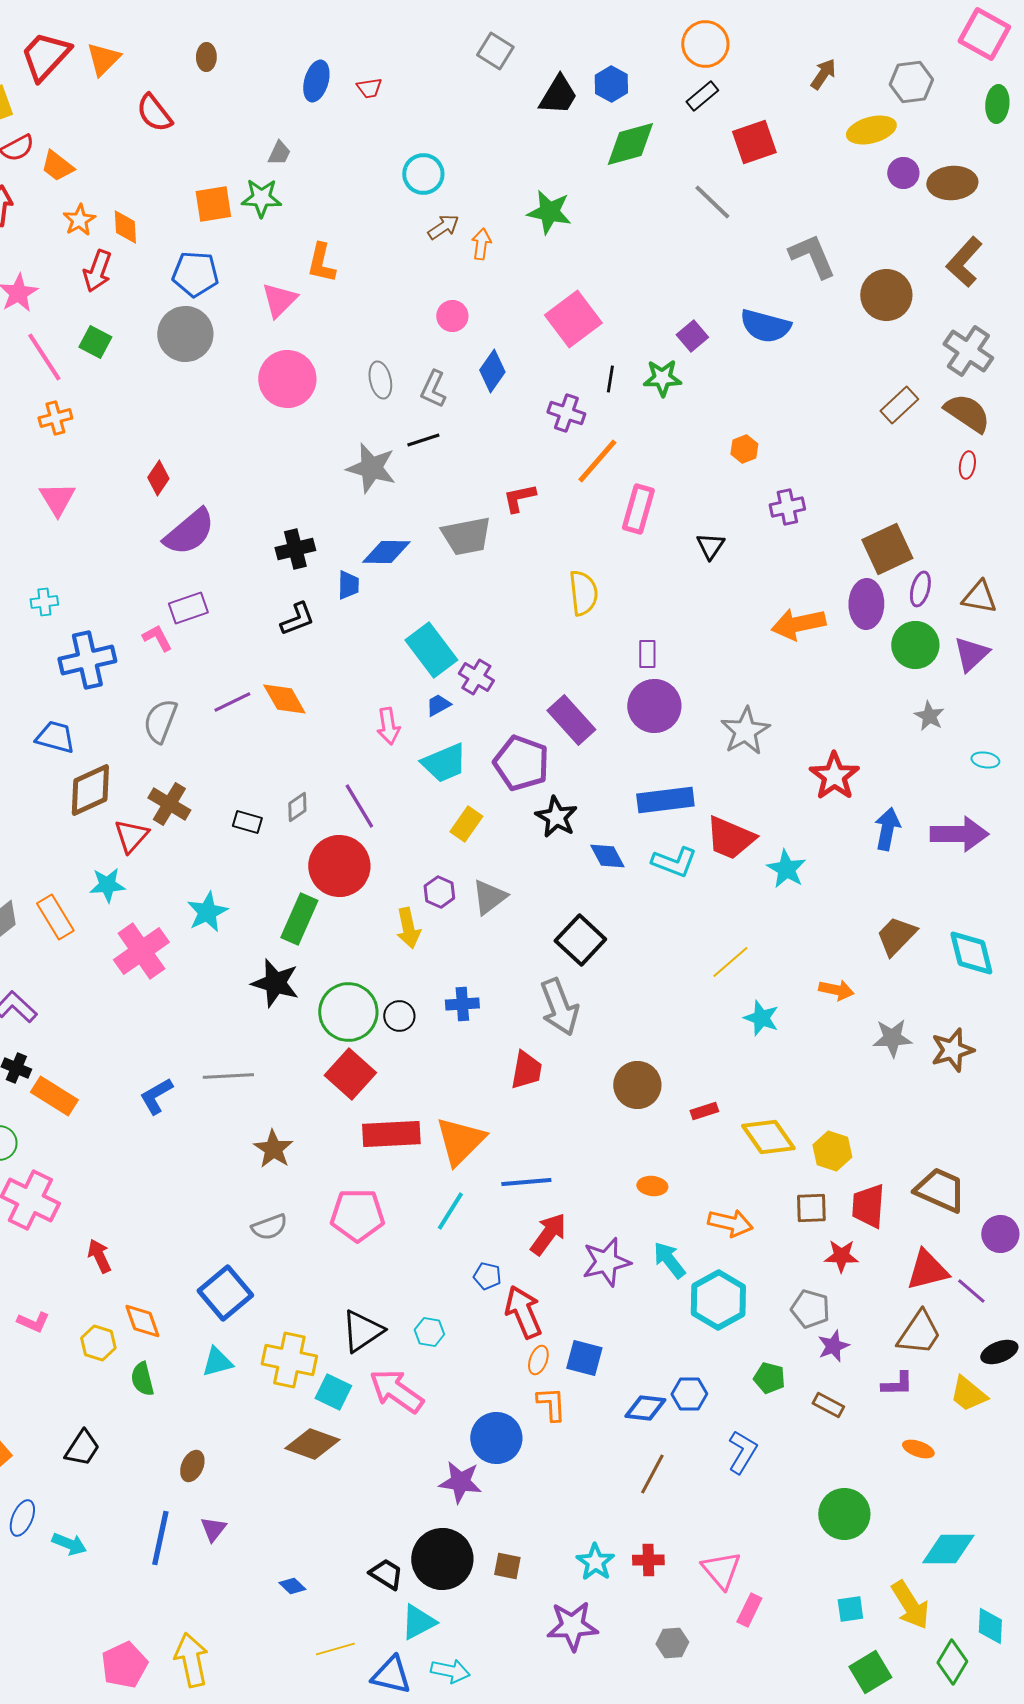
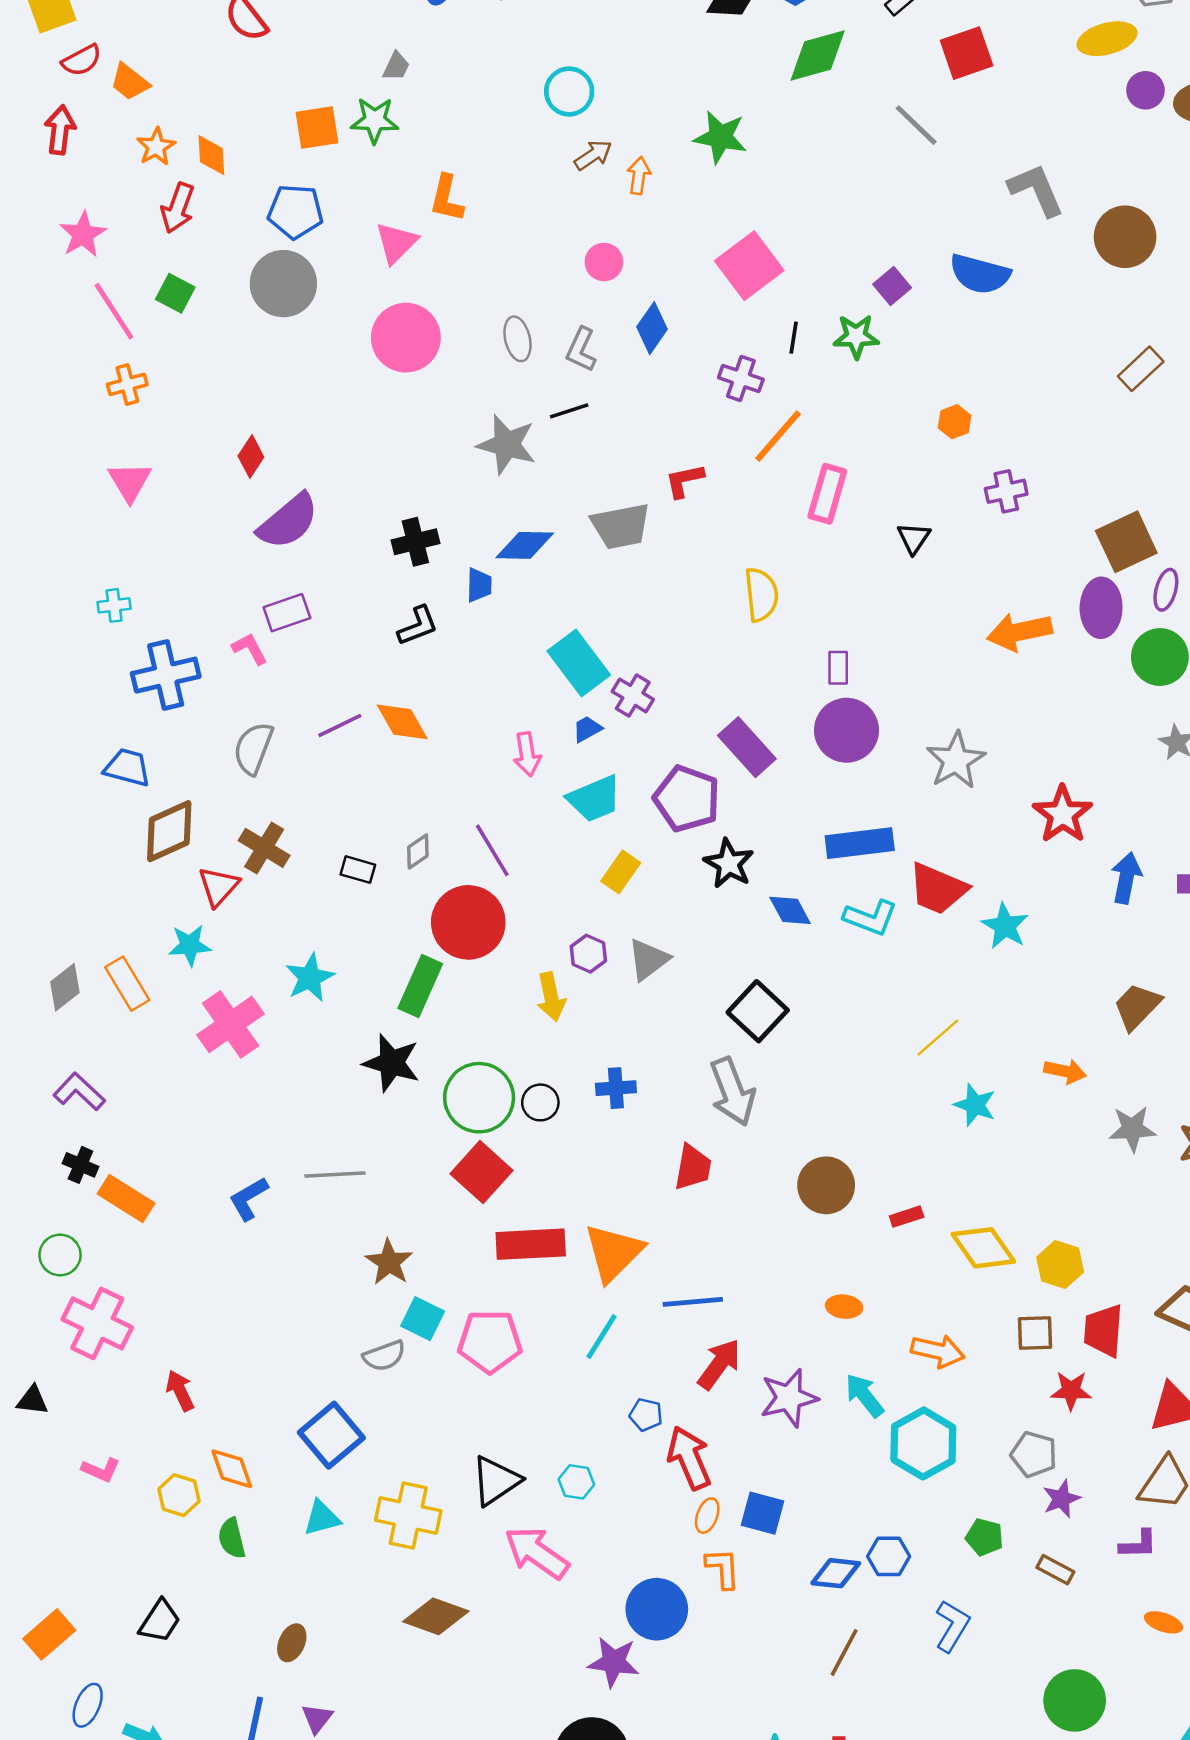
cyan square: (333, 1392) -> (423, 1319), moved

